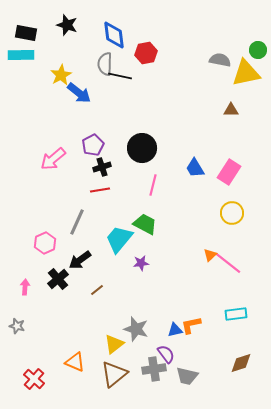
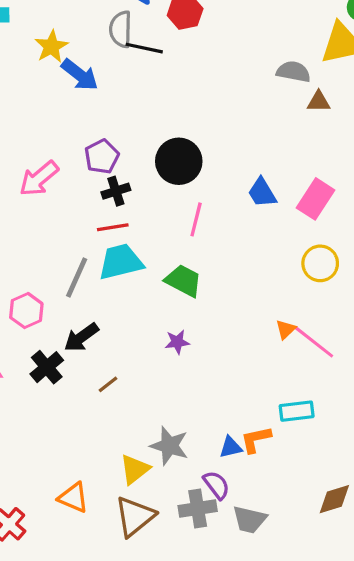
gray semicircle: (220, 60) -> (293, 72), moved
cyan trapezoid: (119, 239) -> (121, 262), moved, turned 36
cyan rectangle: (236, 314) -> (297, 411), moved

